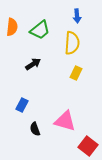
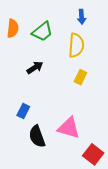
black semicircle: (35, 129) -> (37, 136), size x1.5

